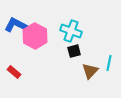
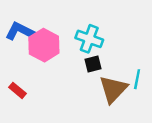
brown triangle: (90, 71) -> (113, 89), size x1.4

